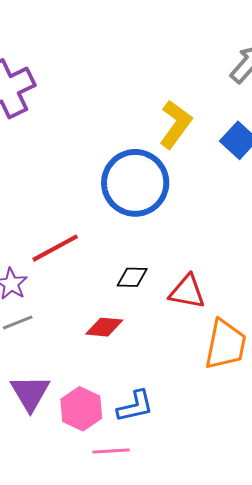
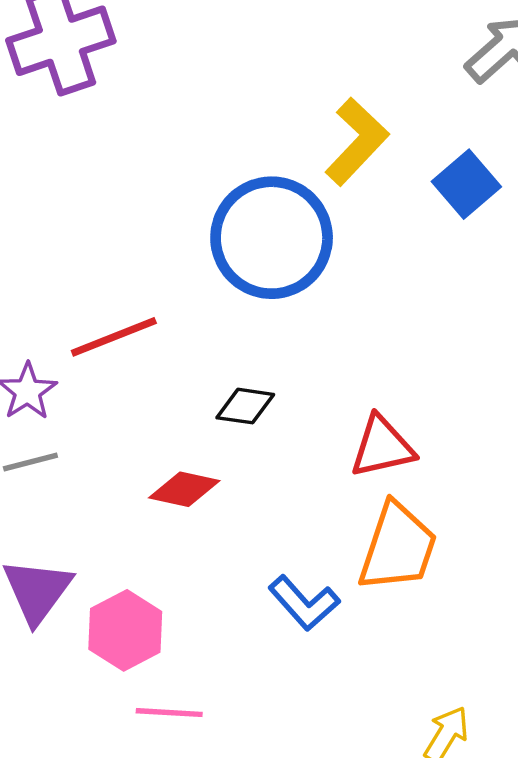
red triangle: (187, 292) -> (382, 447), moved, turned -30
blue L-shape: (135, 406) -> (304, 603), moved, turned 54

